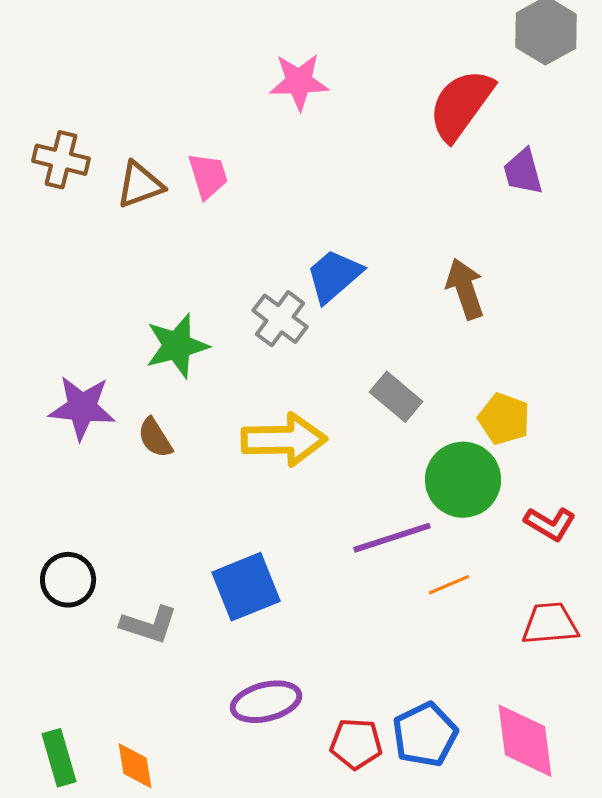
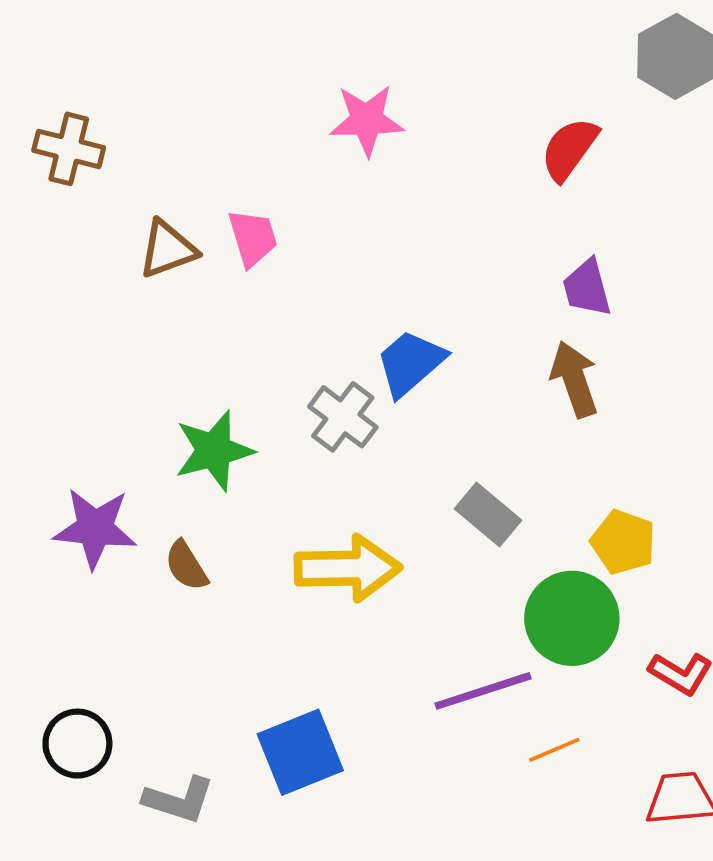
red semicircle: (461, 105) -> (569, 149), size x0.7
brown cross: (61, 160) -> (69, 149), moved
purple trapezoid: (523, 172) -> (587, 288), moved

